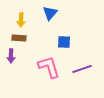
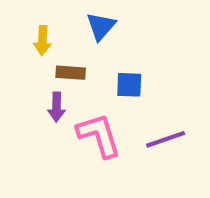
brown rectangle: (19, 38) -> (71, 73), moved
purple arrow: (11, 56) -> (57, 107), moved

